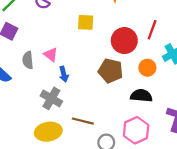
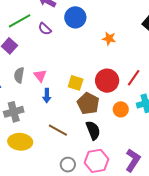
yellow square: (86, 22) -> (76, 83), moved
black semicircle: (141, 96) -> (93, 130), moved, turned 48
gray cross: (51, 98) -> (14, 112), moved, turned 30
brown line: (83, 121) -> (58, 130), moved

